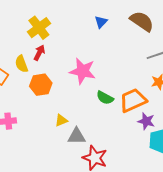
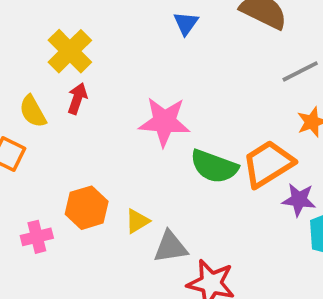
yellow semicircle: (21, 64) -> (33, 111), moved
orange hexagon: (41, 85) -> (87, 208), moved
green semicircle: (105, 98) -> (214, 166), size x1.4

